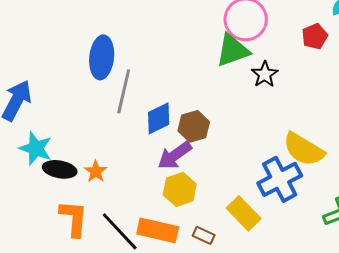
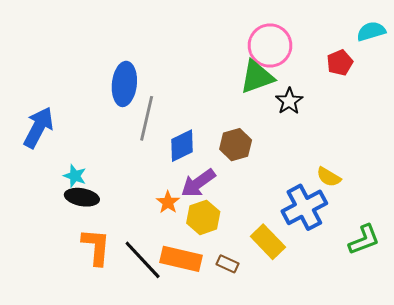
brown hexagon: (194, 126) -> (236, 145), moved
cyan star: (36, 148) -> (75, 176), moved, size x0.7
yellow semicircle: (304, 149) -> (329, 177), size x0.6
orange star: (96, 171) -> (168, 202), moved

